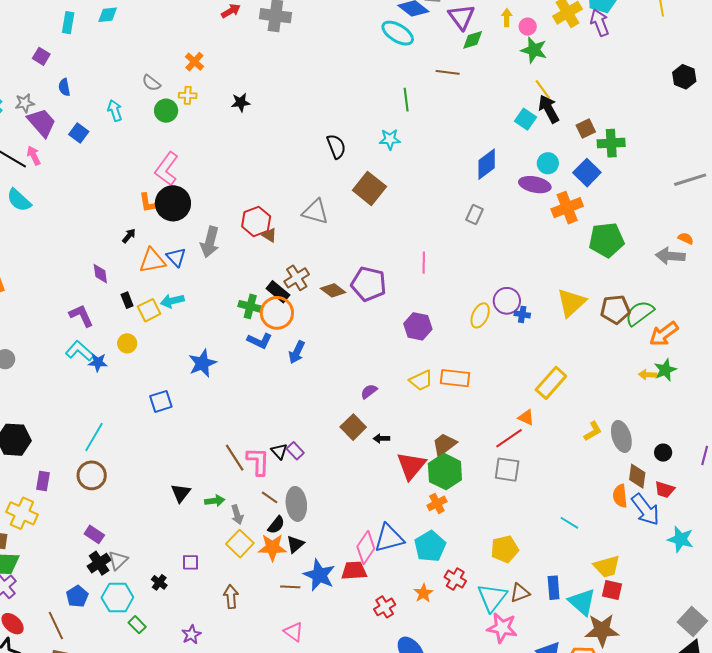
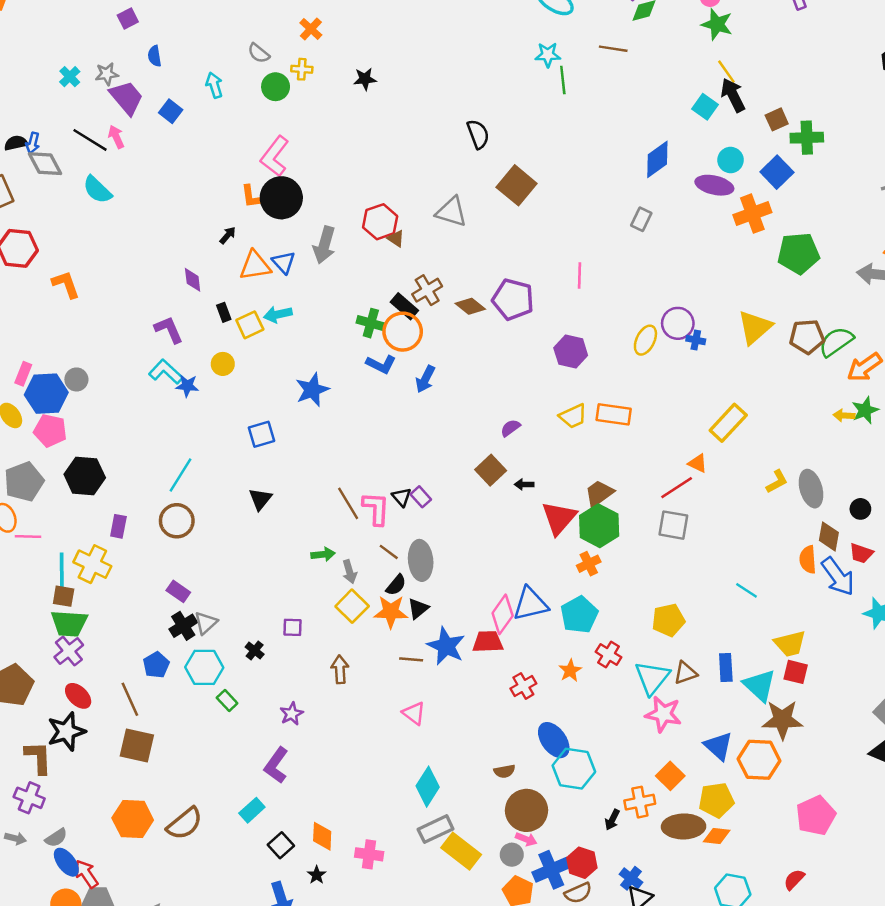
purple square: (41, 56) -> (128, 18), turned 30
cyan star: (390, 139) -> (548, 55), moved
black triangle: (181, 493) -> (260, 499), moved

